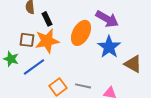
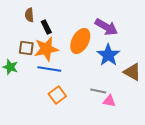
blue line: (34, 67) -> (49, 69), moved, turned 45
gray line: (83, 86) -> (98, 91), moved

